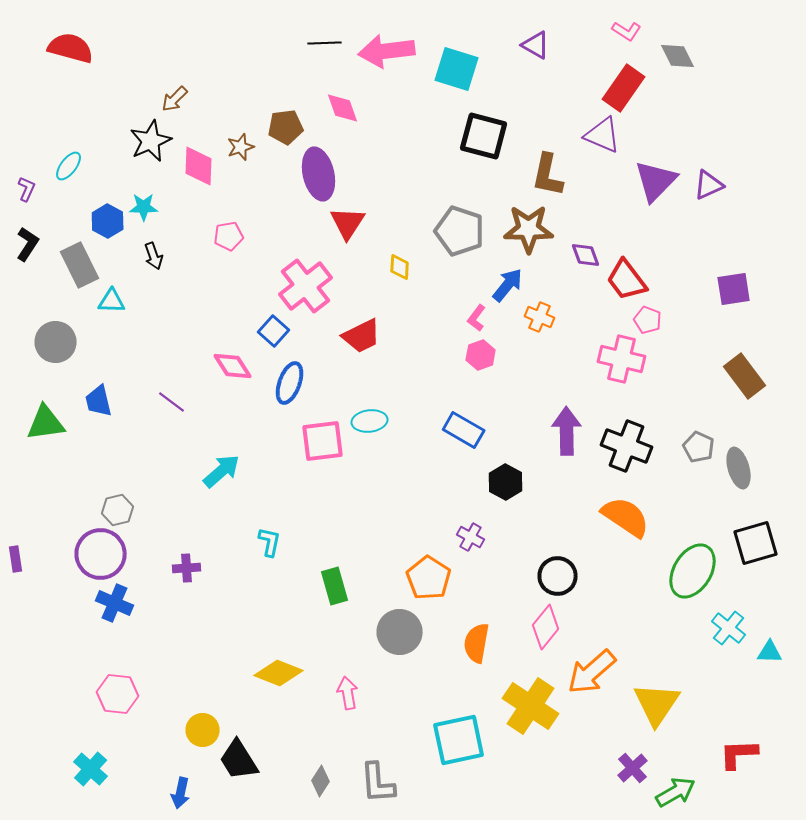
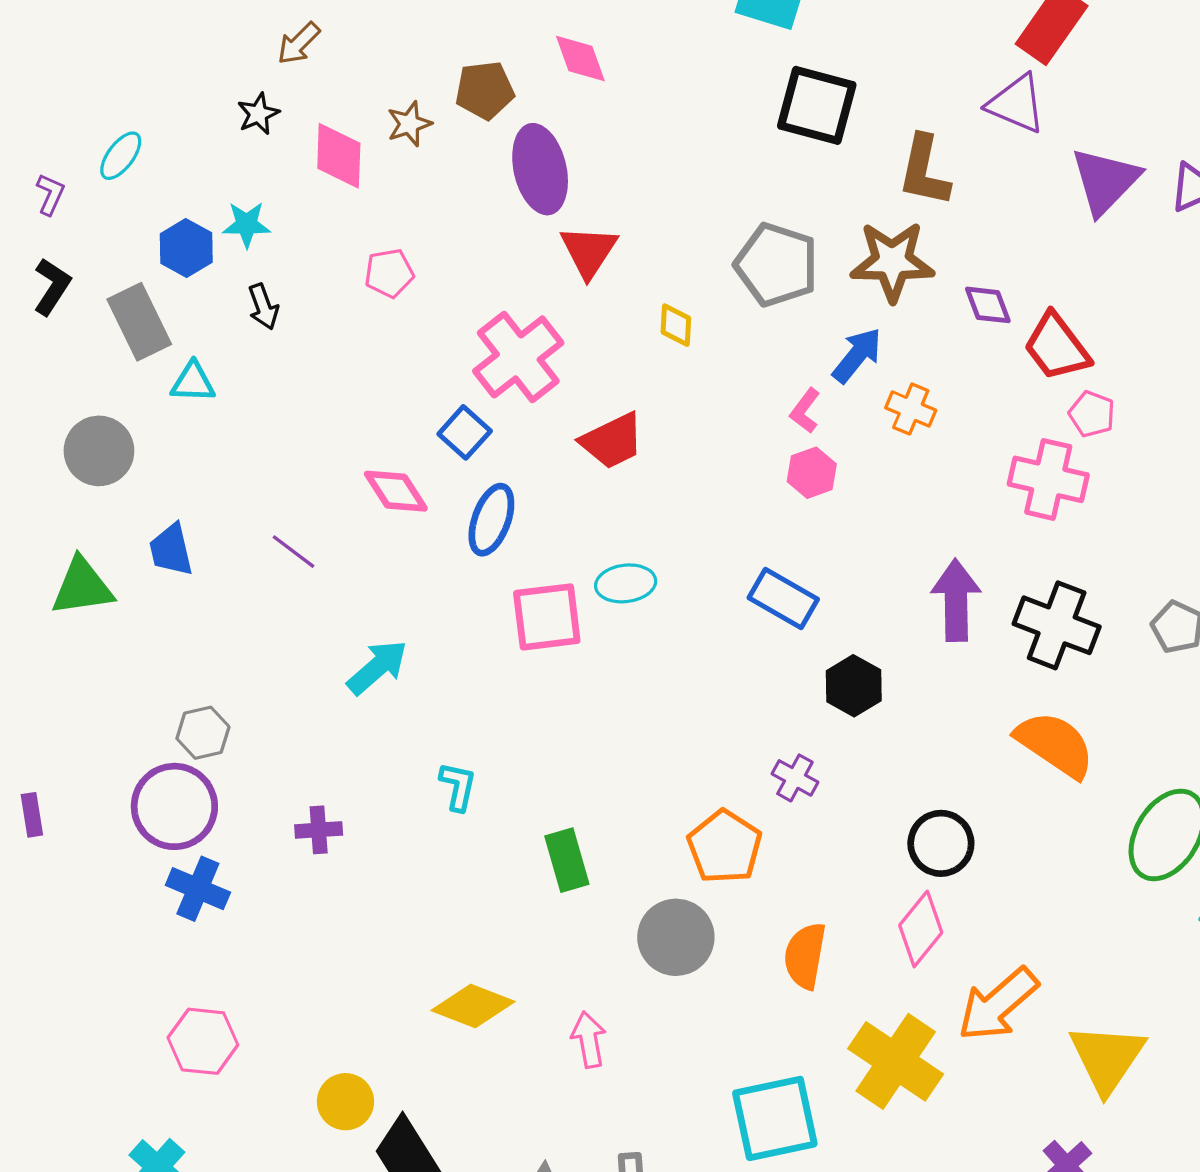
black star: (151, 141) -> (258, 114), size x0.6

